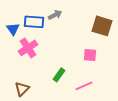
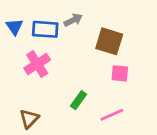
brown square: (102, 26) -> (109, 41), moved
blue triangle: (13, 29) -> (14, 27), moved

